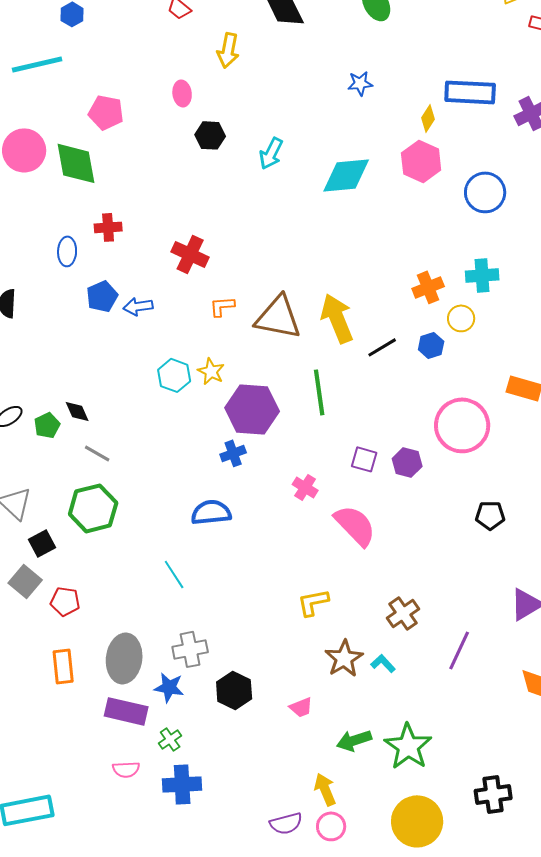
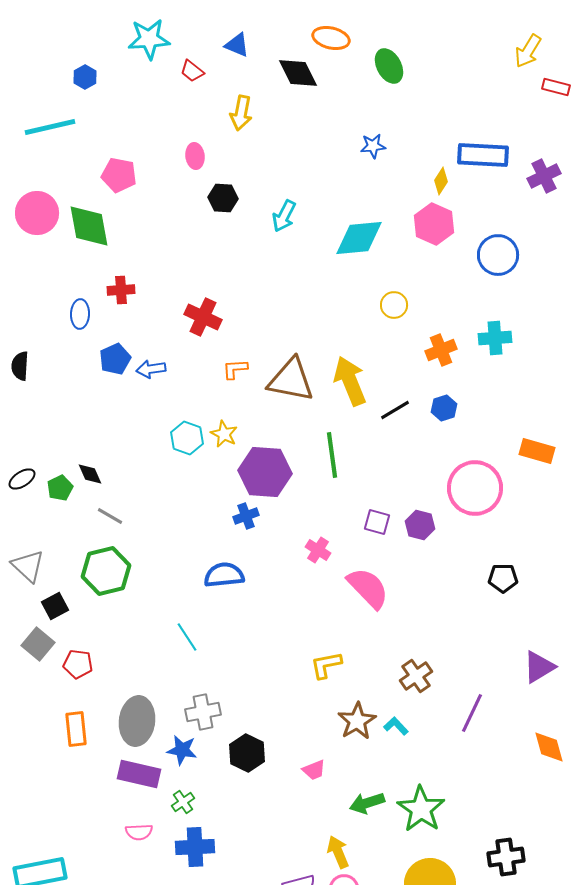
yellow circle: (461, 318) -> (394, 305), moved

